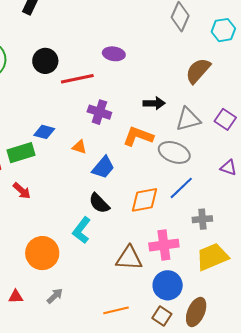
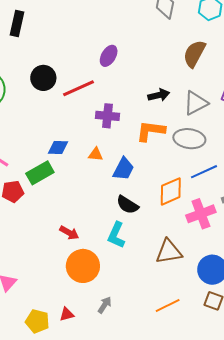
purple ellipse: (114, 54) -> (109, 56), turned -55
blue line: (181, 188) -> (204, 172), turned 32
red arrow: (22, 191) -> (69, 233), moved
pink cross: (164, 245) -> (201, 214), moved

